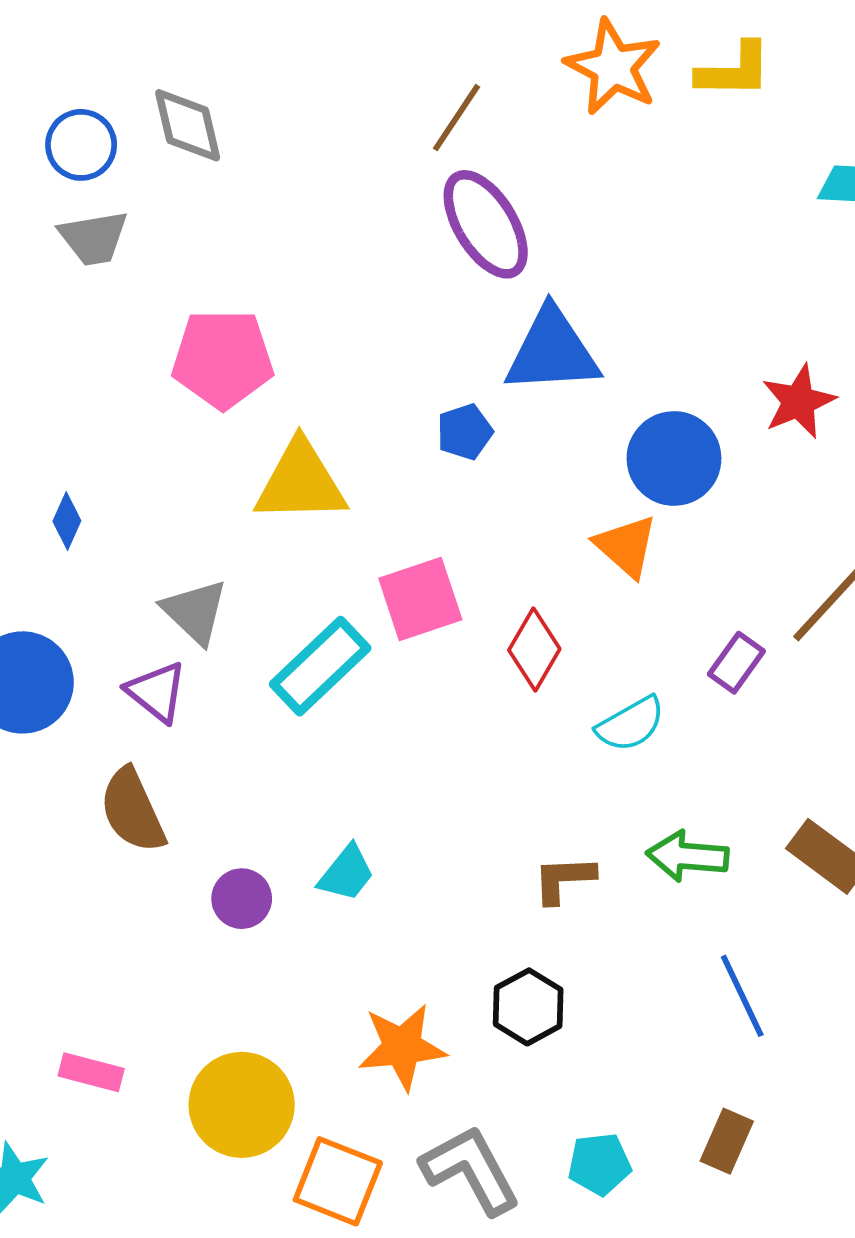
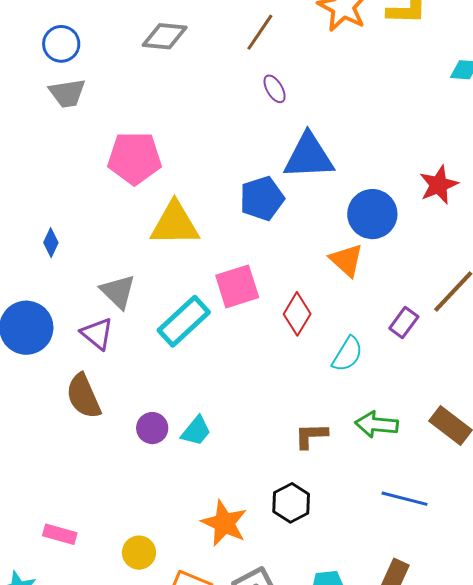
gray diamond: (188, 125) -> (165, 36), moved, turned -72
purple ellipse: (486, 224) -> (275, 89), size x0.5
blue pentagon: (465, 432) -> (262, 198), size x1.5
cyan semicircle: (631, 724) -> (347, 354), turned -30
purple circle: (242, 899) -> (152, 428), moved
blue line: (742, 996) -> (404, 499), turned -51
orange star: (402, 1047) -> (224, 523), turned 30
yellow circle: (242, 1105) -> (139, 553), size x0.6

